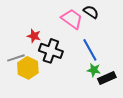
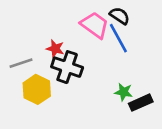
red star: (34, 36) -> (55, 49), moved
blue line: (90, 50) -> (118, 38), moved
gray line: (16, 58) -> (21, 63), moved

